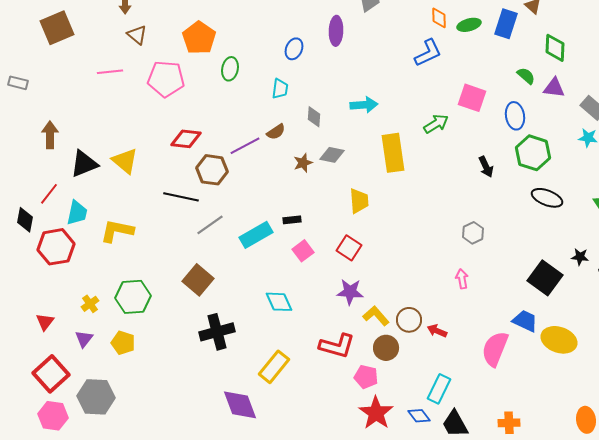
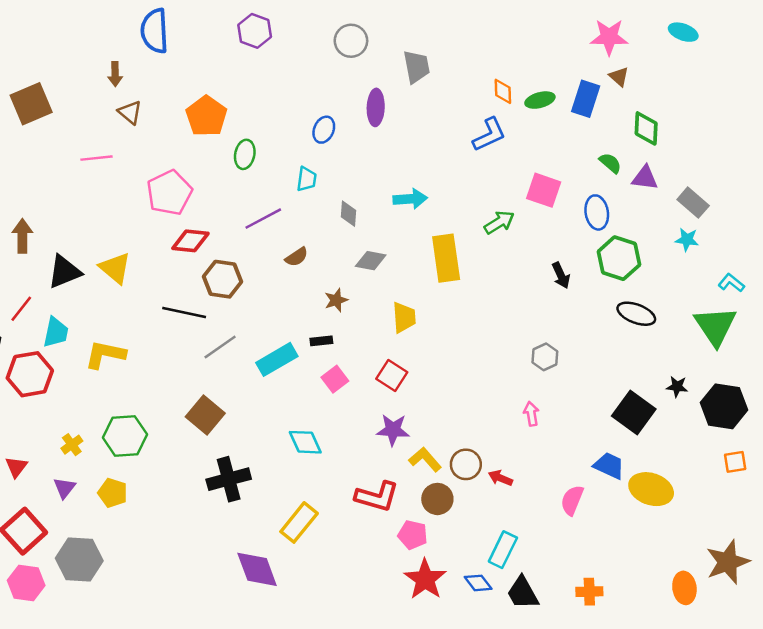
pink pentagon: (166, 79) -> (169, 193), moved, turned -30
brown semicircle: (276, 132) -> (297, 257), moved
purple line: (245, 146) -> (263, 219), moved
brown star: (303, 163) -> (336, 300), moved
pink semicircle: (495, 349) -> (572, 500), size x0.7

